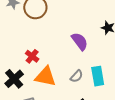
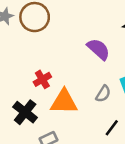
red cross: (32, 56) -> (42, 79), turned 32

